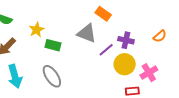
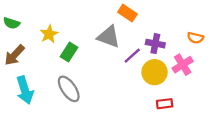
orange semicircle: (160, 36) -> (195, 38), turned 56
green rectangle: (53, 45) -> (69, 52), turned -70
pink cross: (149, 73) -> (183, 65), moved

